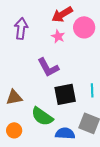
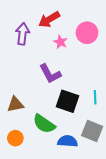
red arrow: (62, 14) -> (49, 19), moved
black square: (65, 94) -> (68, 101), turned 30

